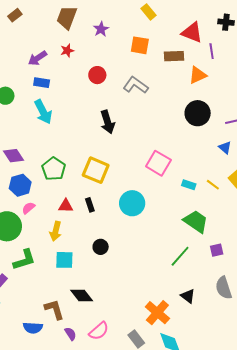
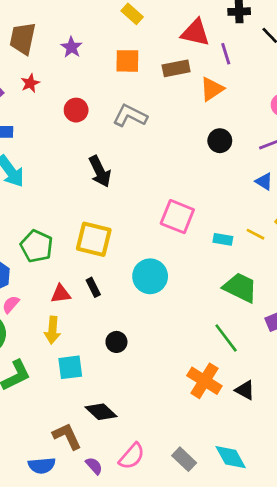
black circle: (198, 113) -> (220, 141), size x0.7
green line: (180, 256) -> (226, 338), turned -70
orange cross: (157, 313) -> (204, 381), moved

